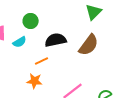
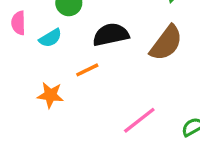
orange star: (35, 81) -> (50, 95), moved

